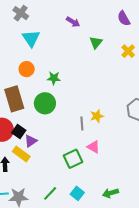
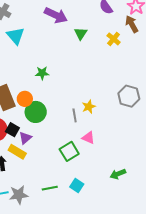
purple arrow: (73, 22) -> (56, 15), size x1.6
orange circle: (27, 69) -> (25, 99), moved
green circle: (45, 103) -> (36, 112), moved
green line: (50, 193) -> (50, 188), turned 42
green arrow: (110, 193) -> (118, 174), moved

